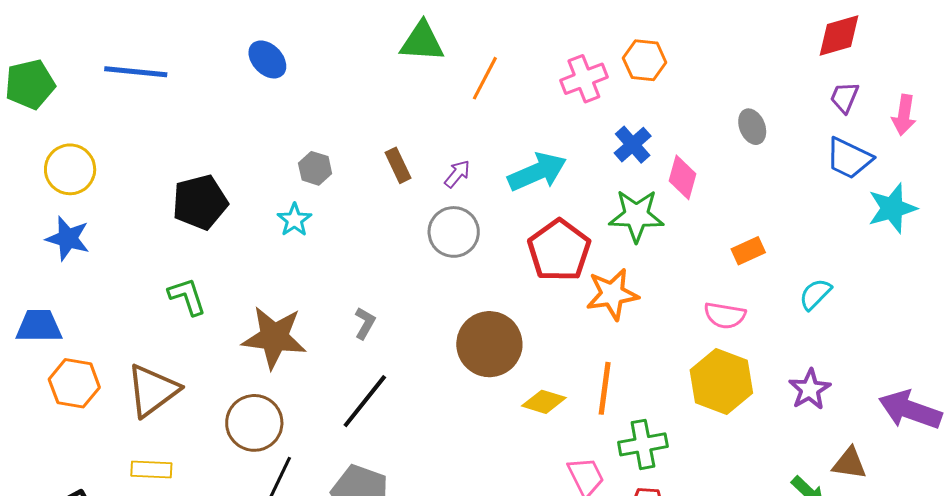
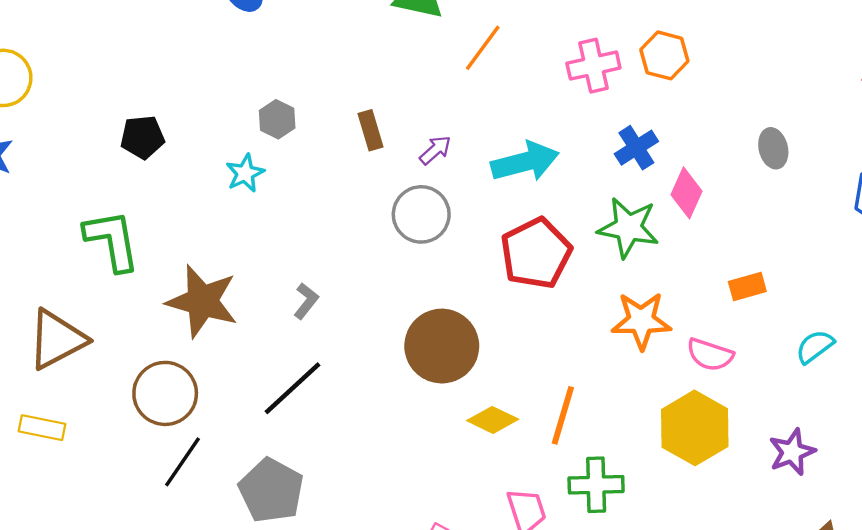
black pentagon: (200, 202) -> (143, 137), size x0.7
orange star: (612, 294) -> (641, 321), moved
green L-shape: (187, 297) -> (112, 240), size x1.4

